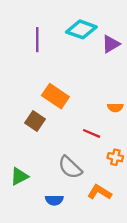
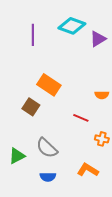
gray semicircle: (70, 167) -> (47, 148), moved

